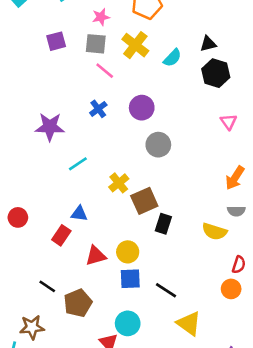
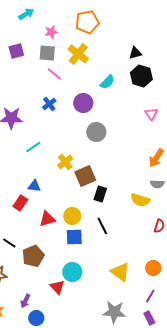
cyan semicircle: (172, 58) -> (107, 82), moved
orange circle: (231, 289) -> (153, 268), moved
black line: (166, 290) -> (102, 226), moved, turned 30

